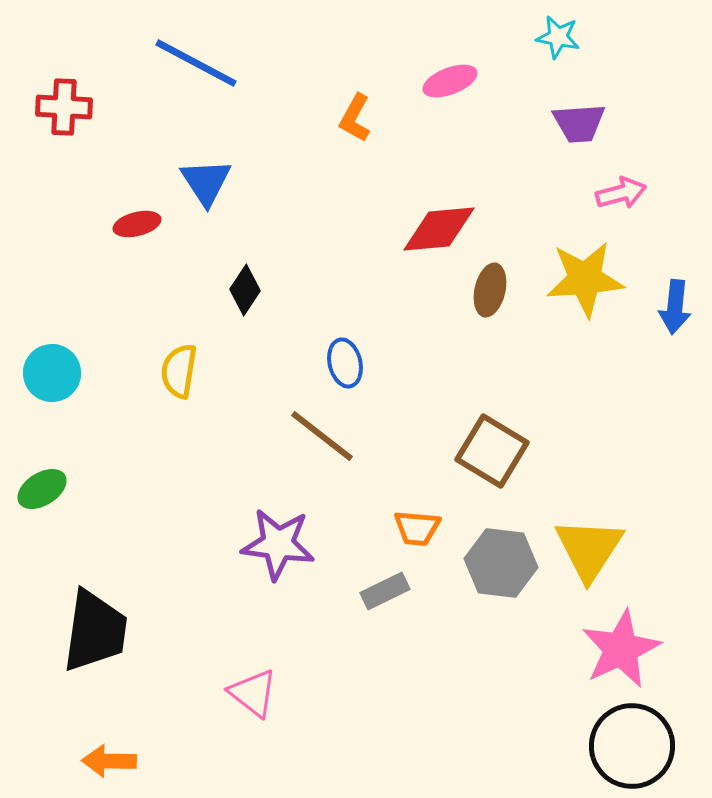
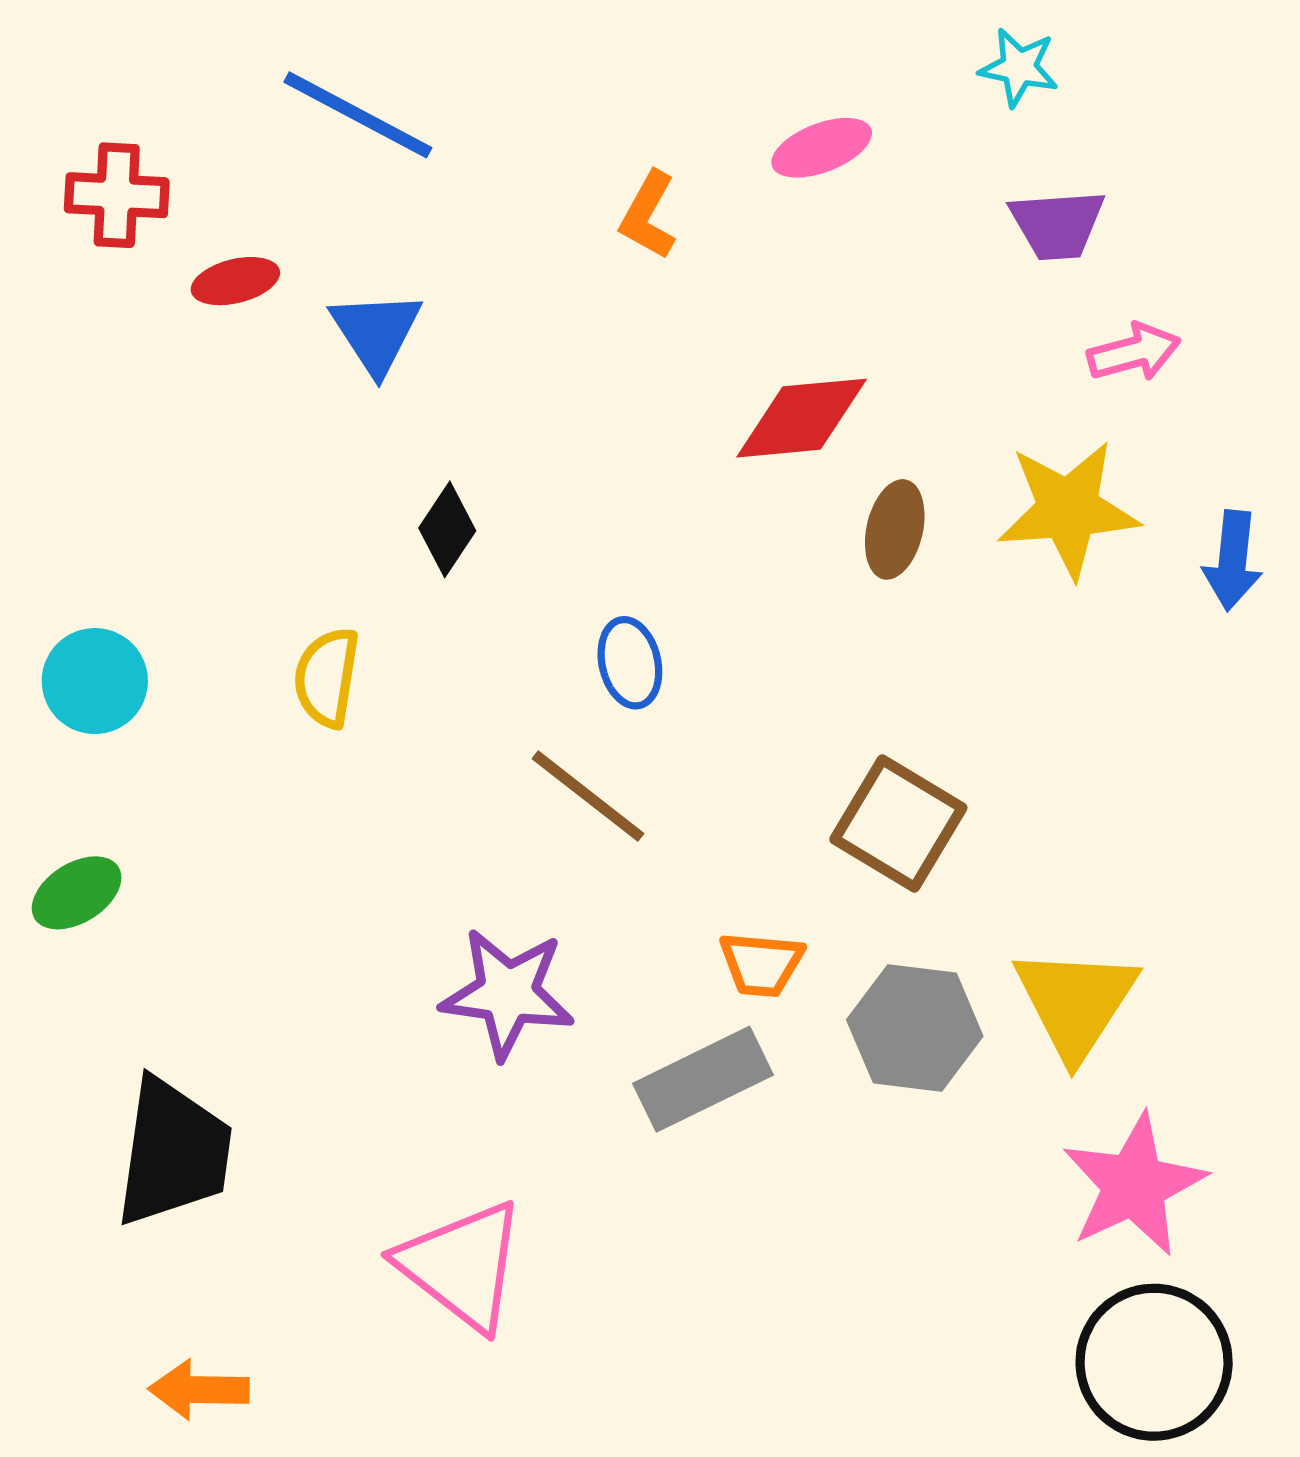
red ellipse: (137, 224) -> (235, 281), moved
gray rectangle: (385, 591) -> (703, 1079), size x1.5
pink triangle: (253, 693) -> (462, 1265), size x1.5

